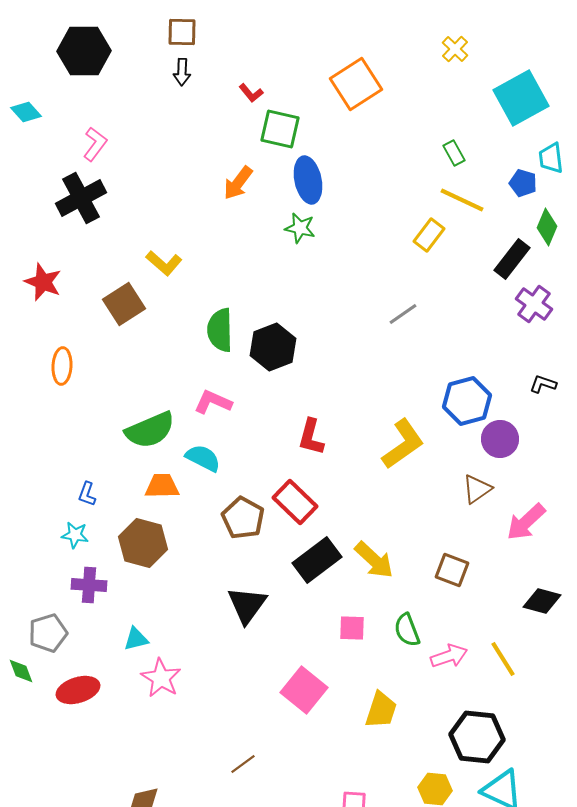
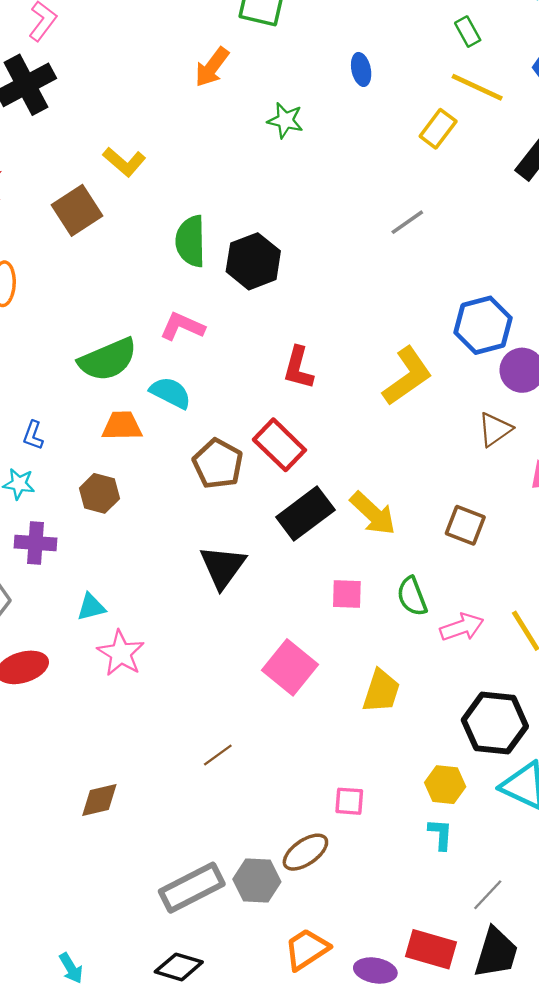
blue ellipse: (308, 180) -> (361, 69), moved, size x0.6
brown hexagon: (143, 543) -> (99, 493), size x0.7

